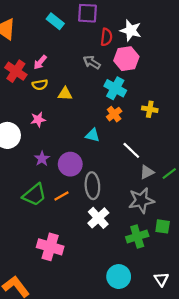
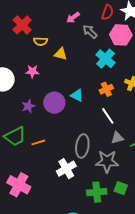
pink arrow: (40, 62) -> (73, 18), moved
orange cross: (114, 114) -> (106, 89), moved
purple circle: (70, 164) -> (54, 103), moved
gray ellipse: (92, 186) -> (82, 146), moved

